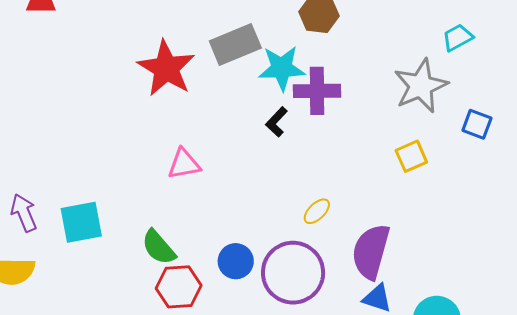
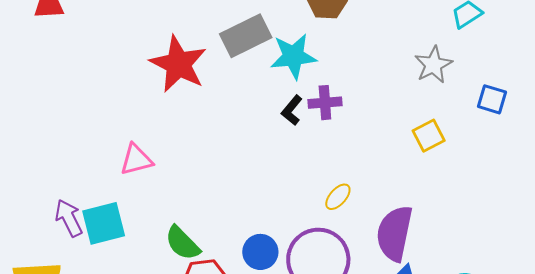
gray star: (421, 86) -> (433, 65), size x0.7
purple cross: (317, 91) -> (325, 103), moved, size x0.7
pink triangle: (184, 164) -> (136, 160), moved
purple arrow: (24, 213) -> (69, 218), moved

